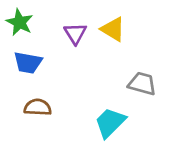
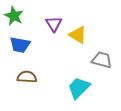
yellow triangle: (113, 29) -> (78, 35), moved

